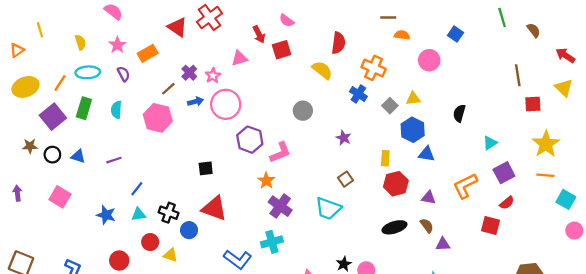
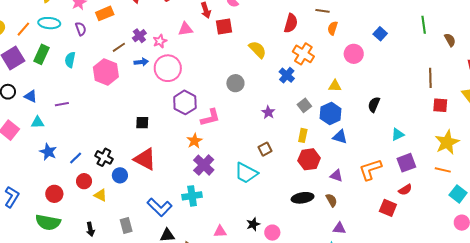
orange semicircle: (402, 35) -> (333, 28), turned -88
red semicircle: (338, 43) -> (291, 23), moved
gray square: (390, 106) -> (304, 105), moved
blue line: (137, 189) -> (76, 158), moved
cyan triangle: (138, 214) -> (38, 122), moved
purple triangle: (443, 244) -> (339, 228), moved

